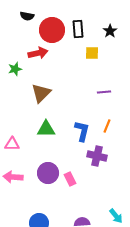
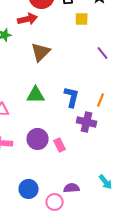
purple line: (104, 92) -> (103, 53), moved, turned 56
brown triangle: (41, 93) -> (41, 52), moved
orange line: (107, 126) -> (101, 100), moved

